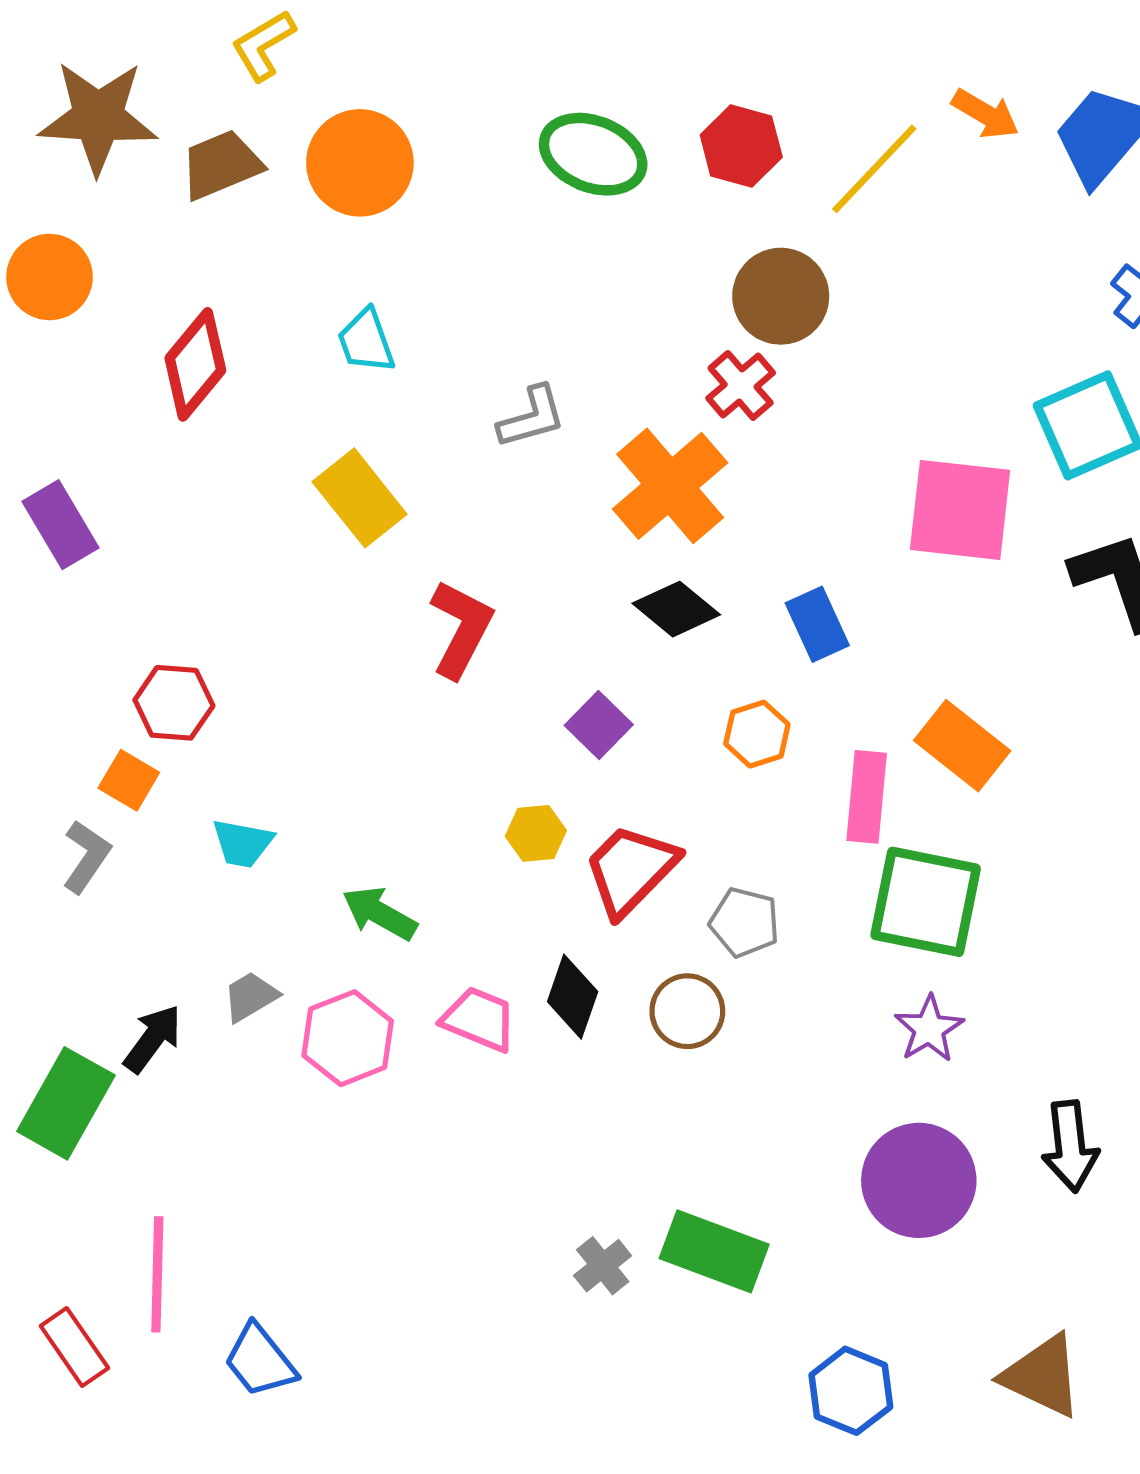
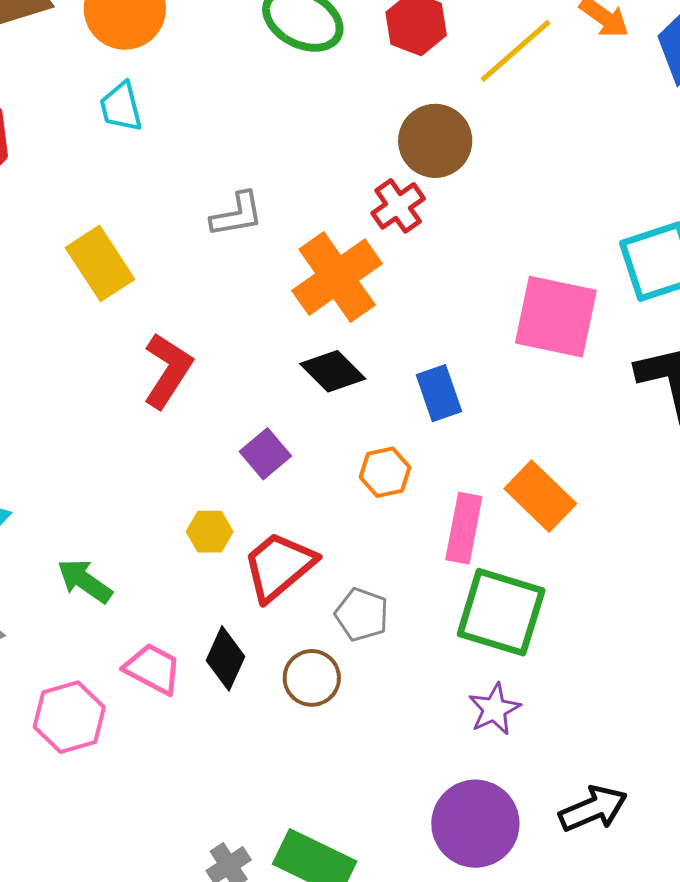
cyan trapezoid: (366, 341) -> (121, 107), moved
pink hexagon: (348, 1038) -> (69, 717), moved
black arrow: (1070, 1146) -> (593, 809), turned -112

